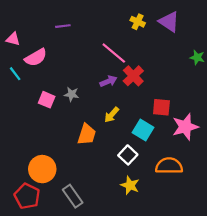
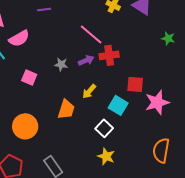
red cross: (133, 76) -> (109, 55), turned 36
gray star: (72, 94) -> (61, 64), moved
orange semicircle: (169, 166) -> (161, 150), moved, turned -80
orange circle: (42, 169) -> (25, 126), moved

